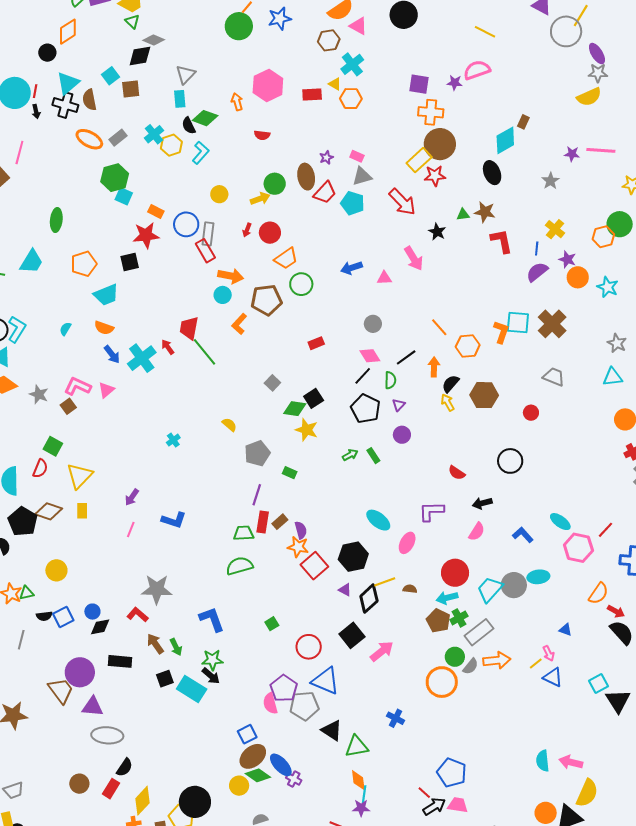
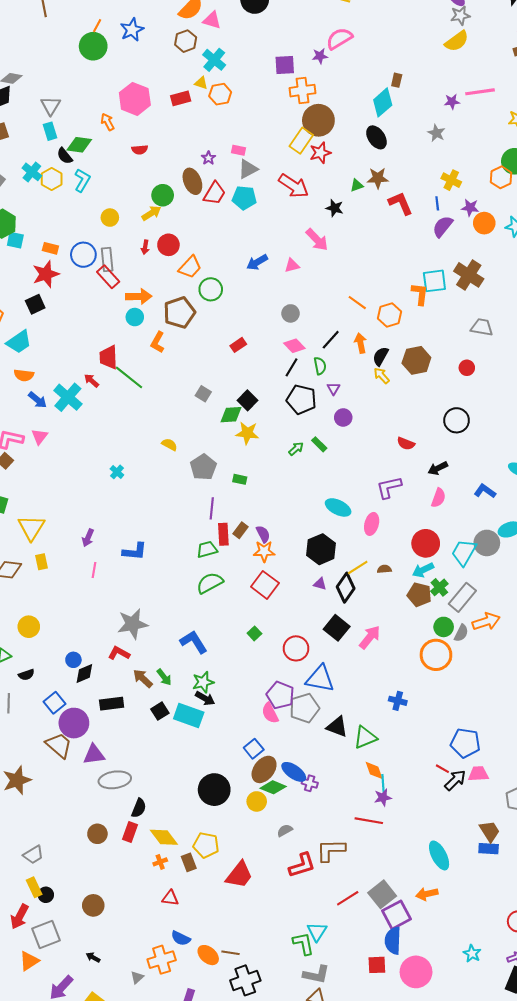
red square: (314, 566) -> (265, 585), moved
blue square: (63, 617) -> (54, 703), moved
yellow diamond: (143, 801) -> (164, 837), turned -68
black circle: (195, 802) -> (214, 790), moved

